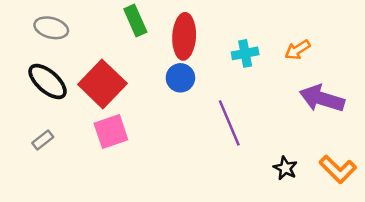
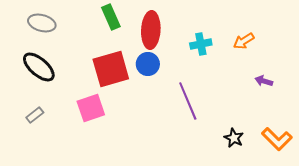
red square: (102, 84) -> (111, 69), moved, turned 30
purple arrow: (322, 99) -> (264, 81), size x0.5

